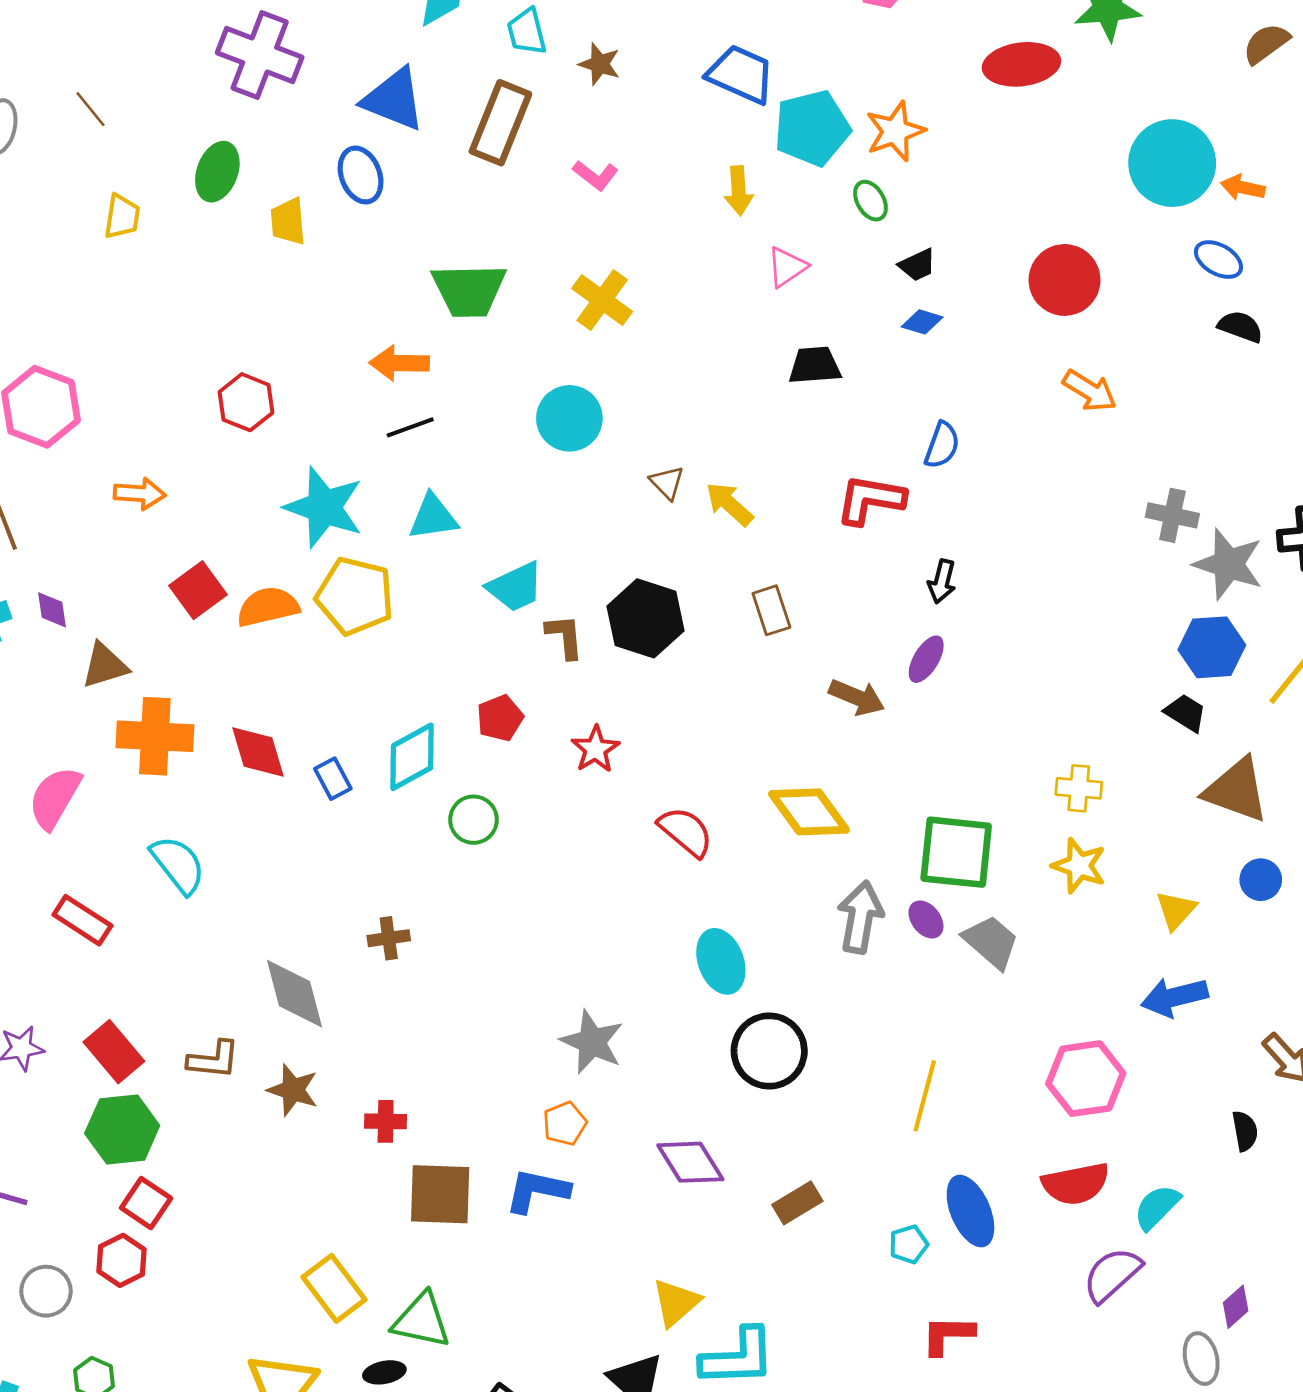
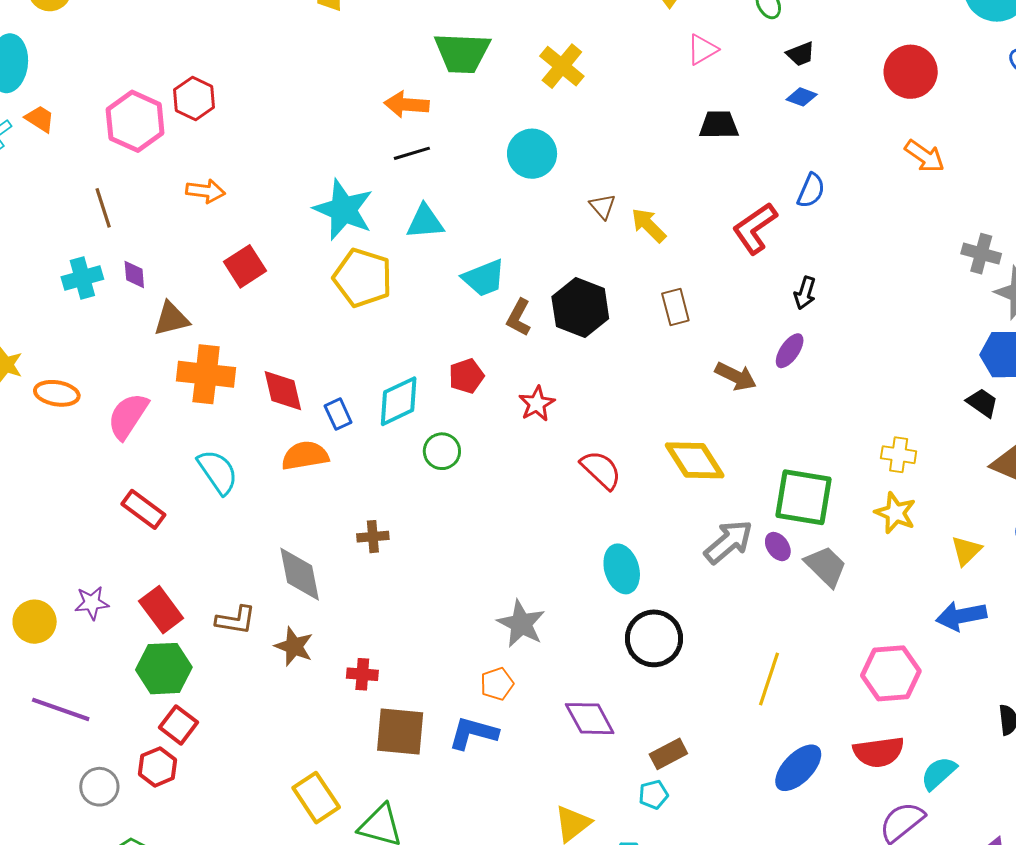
red hexagon: (246, 402) -> (194, 99), moved
red L-shape: (870, 500) -> (755, 228), turned -48
orange semicircle: (268, 607) -> (305, 456), moved
brown L-shape: (565, 636) -> (519, 317), turned -150
gray arrow: (860, 917) -> (729, 542), turned 36
blue ellipse: (970, 1211) -> (798, 768), turned 64
cyan pentagon: (909, 1244) -> (653, 795), moved

